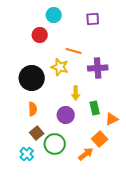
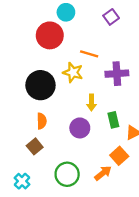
purple square: (93, 19) -> (111, 17), turned -32
red circle: (40, 35) -> (50, 35), size x1.5
brown square: (37, 133) -> (35, 146), moved
green circle: (55, 144) -> (67, 174), moved
cyan cross: (27, 154) -> (22, 181), moved

